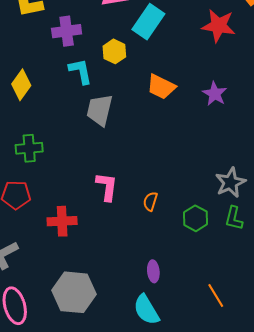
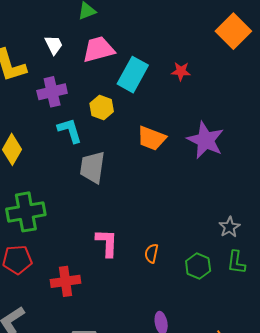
red star: (219, 26) -> (181, 71), moved, size x0.6
purple star: (215, 94) -> (205, 140), size x1.5
green cross: (29, 148) -> (26, 212), size x1.4
gray star: (230, 182) -> (229, 227), size x0.7

